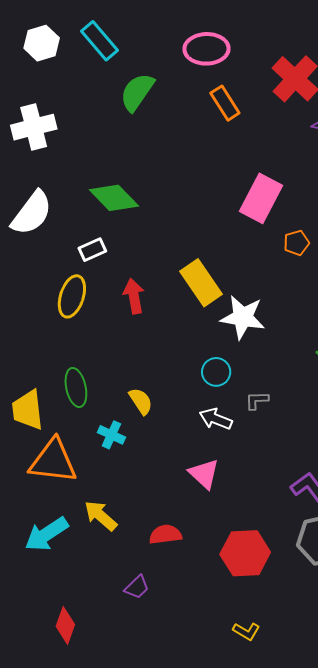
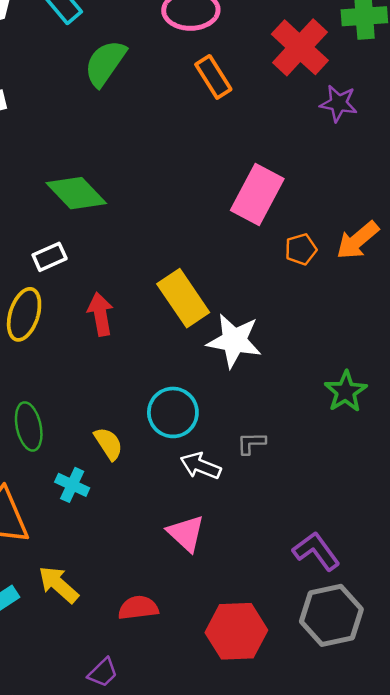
cyan circle: (216, 372) -> (173, 412), moved, size x1.4

